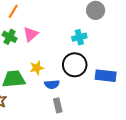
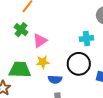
pink triangle: (31, 34) -> (40, 41), moved

